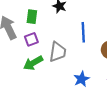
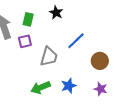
blue line: (83, 32) -> (76, 41), turned 42
green arrow: (33, 63) -> (41, 87), moved

